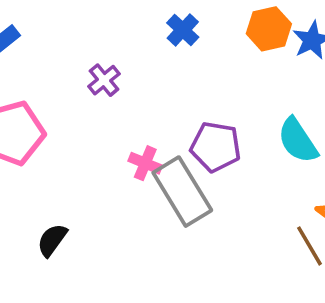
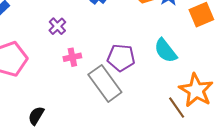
pink cross: (145, 163) -> (72, 57), moved, turned -30

